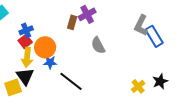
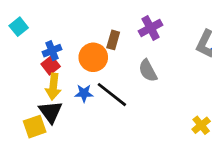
purple cross: (87, 14) -> (151, 28), moved
orange circle: (45, 47) -> (93, 57), moved
black line: (71, 81) -> (112, 95), moved

